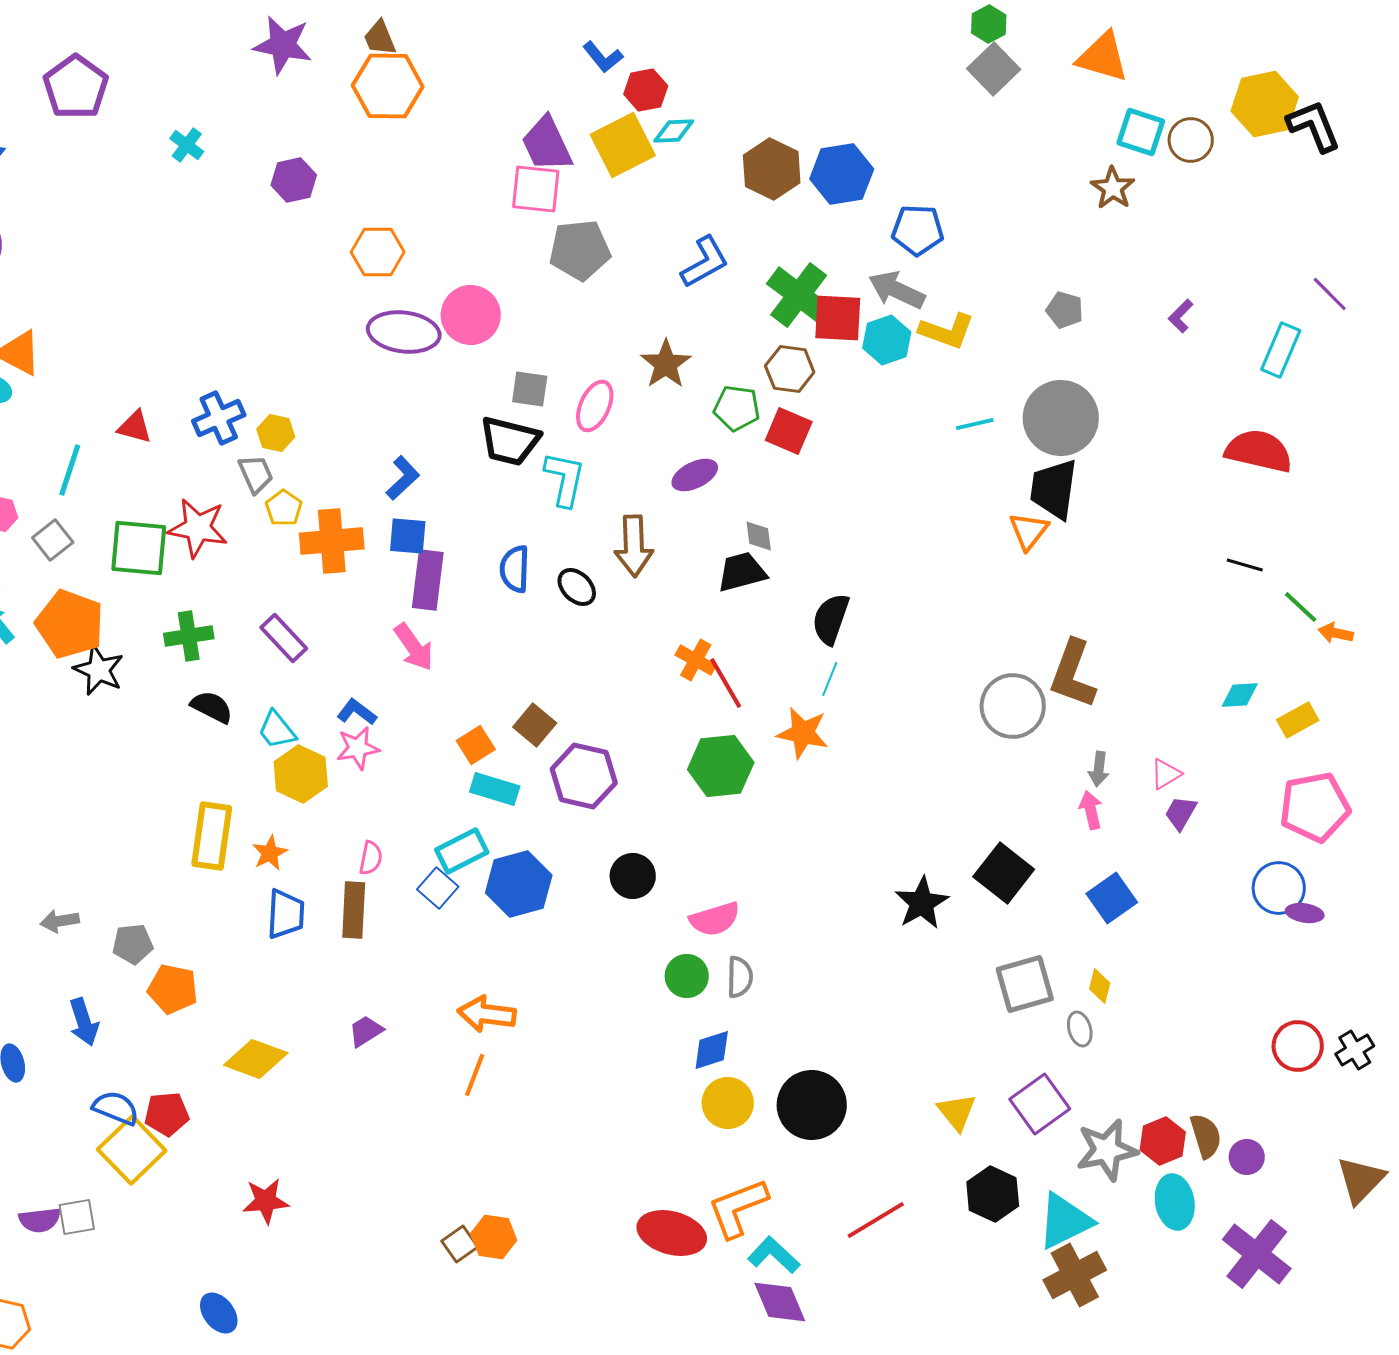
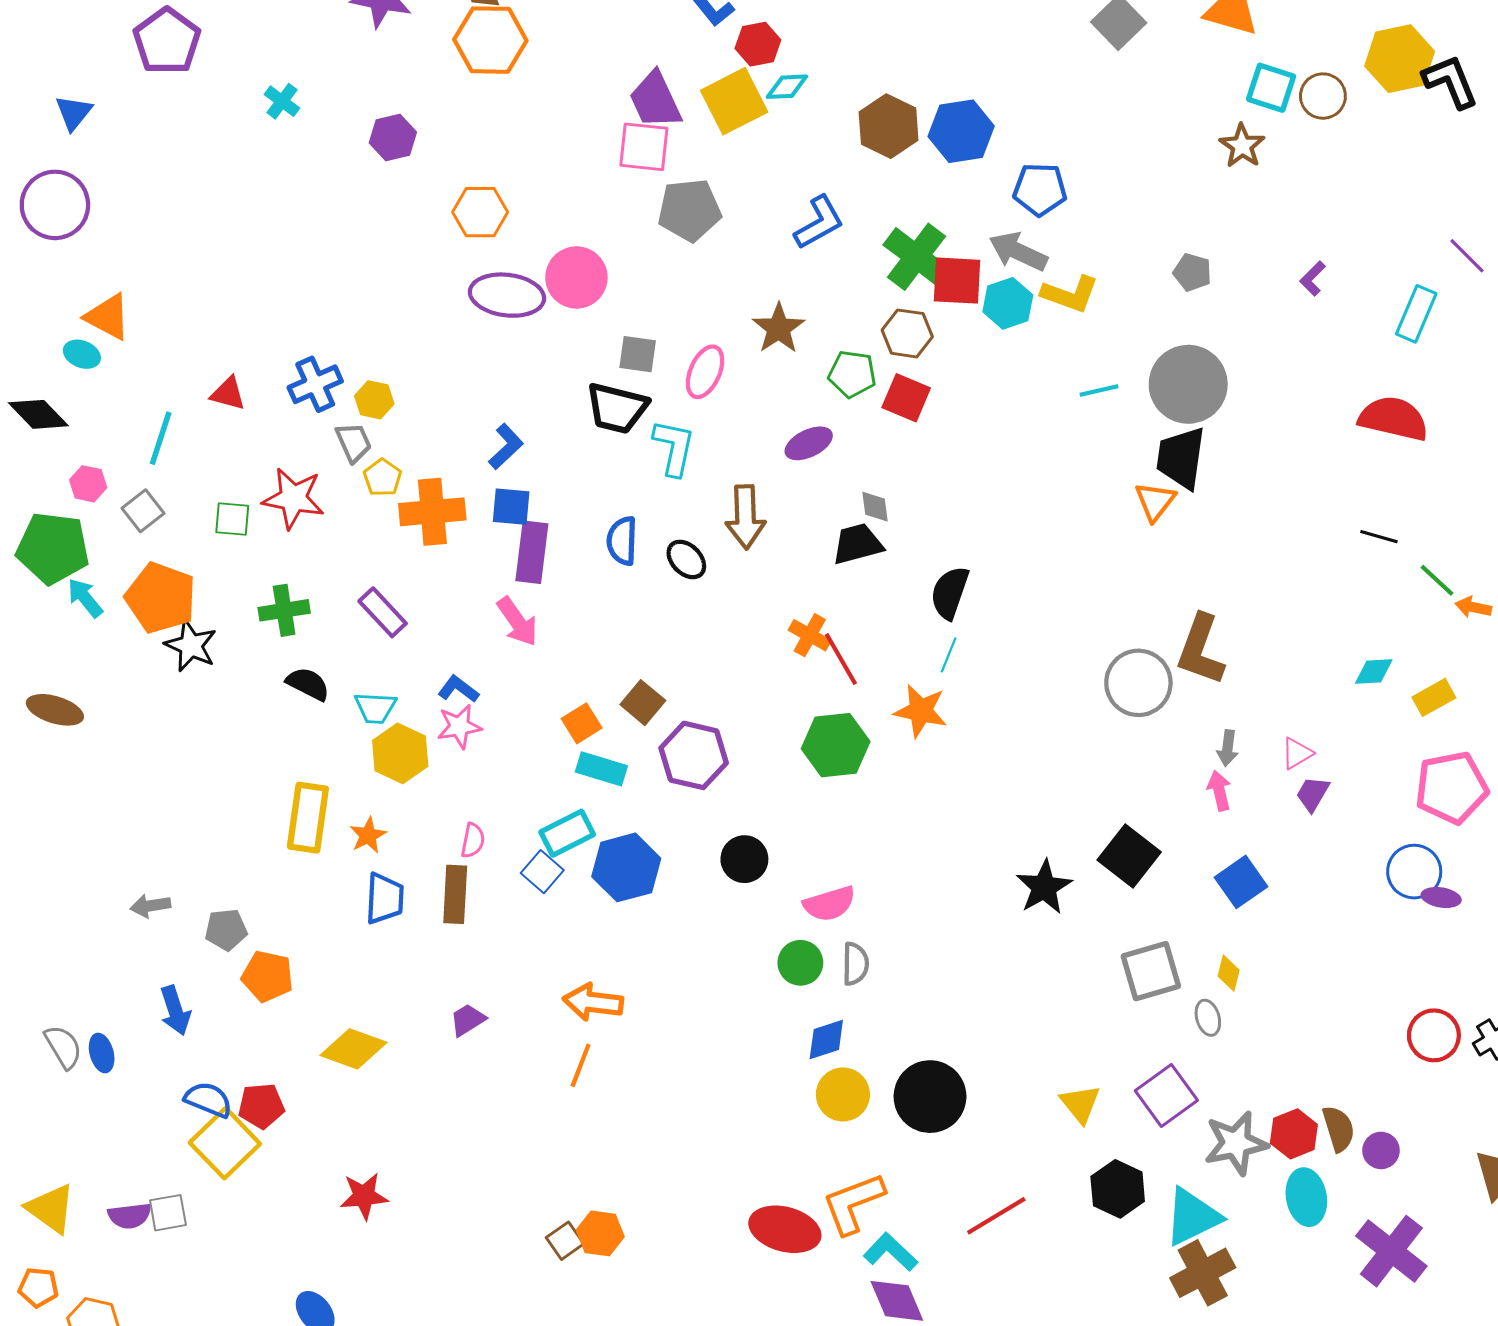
green square: (139, 548) -> (232, 519), size x0.6
cyan trapezoid: (277, 730) -> (375, 708), turned -48

